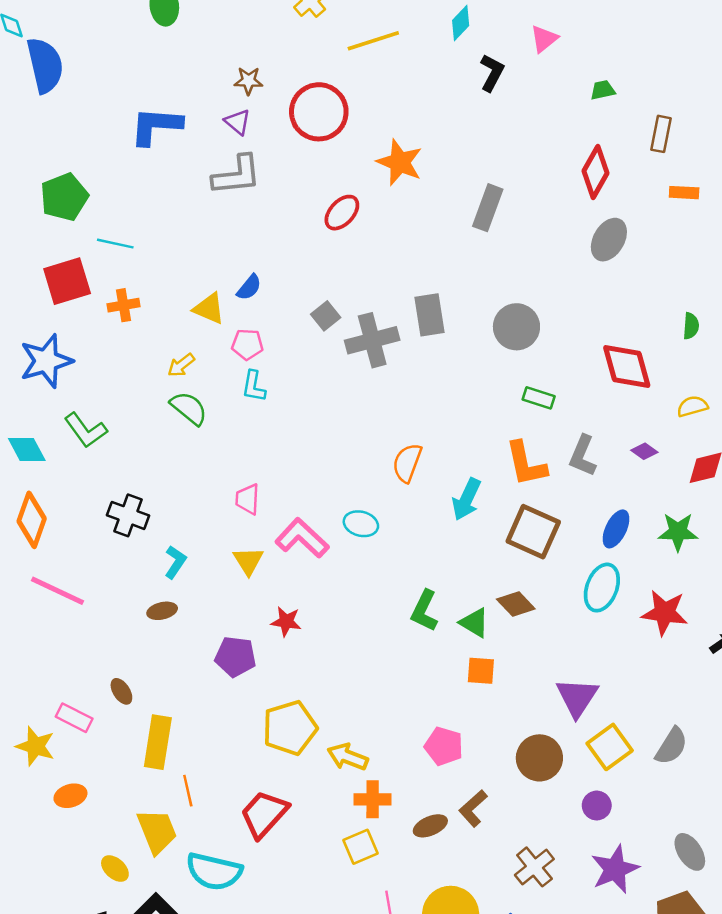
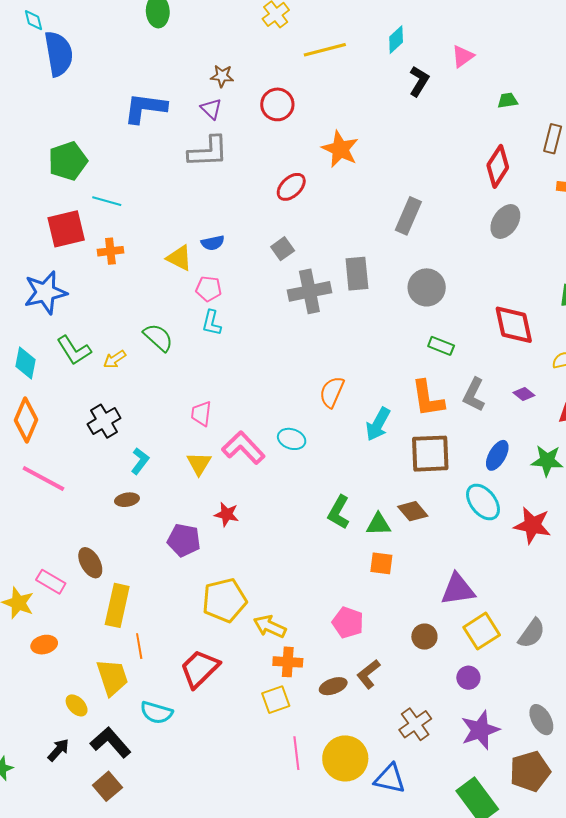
red circle: (319, 112) -> (277, 104), size x0.7
gray rectangle: (488, 208) -> (408, 216), moved
blue semicircle: (249, 287) -> (213, 243), turned 35
gray square: (326, 316) -> (283, 249), moved
yellow arrow: (181, 365) -> (115, 359), moved
cyan diamond: (27, 449) -> (26, 363), turned 36
black cross: (128, 515) -> (104, 421), turned 36
brown square: (533, 532) -> (430, 454), turned -30
cyan ellipse: (602, 588) -> (483, 502), turned -63
green triangle: (474, 623) -> (378, 524), turned -36
brown ellipse: (121, 691) -> (90, 563), size x1.4
purple triangle: (577, 697) -> (458, 589), turned 45
brown circle: (539, 758) -> (424, 637), size x0.7
cyan semicircle: (214, 871) -> (156, 713), size x0.7

